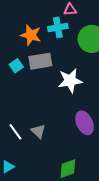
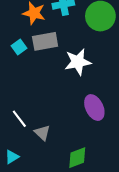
gray triangle: (38, 131) -> (42, 133), moved

